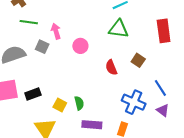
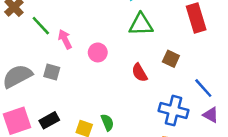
green line: (29, 22) -> (41, 26), moved, turned 48
gray square: (42, 47) -> (52, 72), moved

